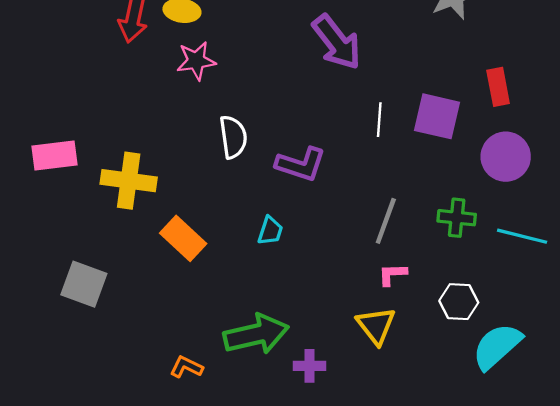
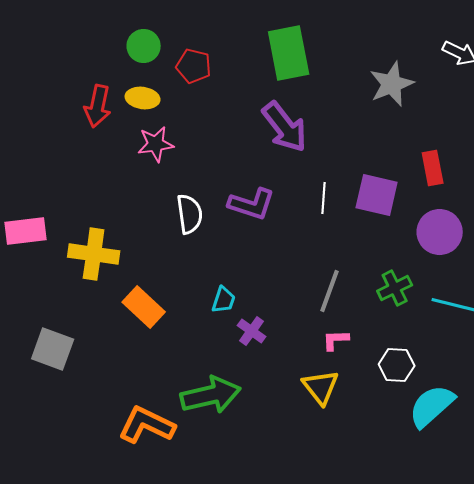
purple L-shape: (301, 164) -> (252, 204), moved
green cross: (457, 218) -> (395, 288), turned -32
purple cross: (310, 366) -> (252, 331), moved, turned 36
orange L-shape: (186, 367) -> (147, 425), size x1.8

